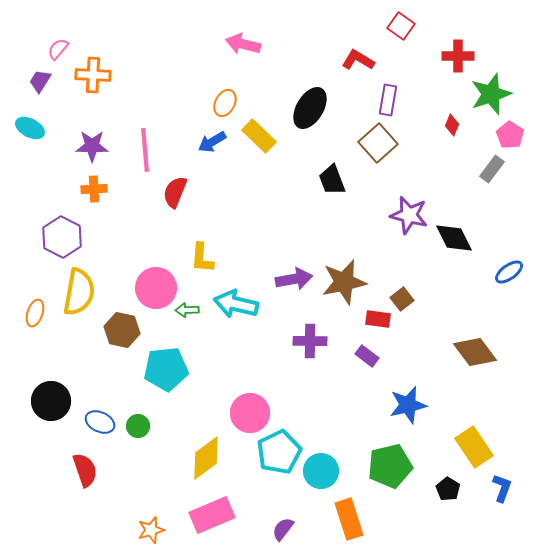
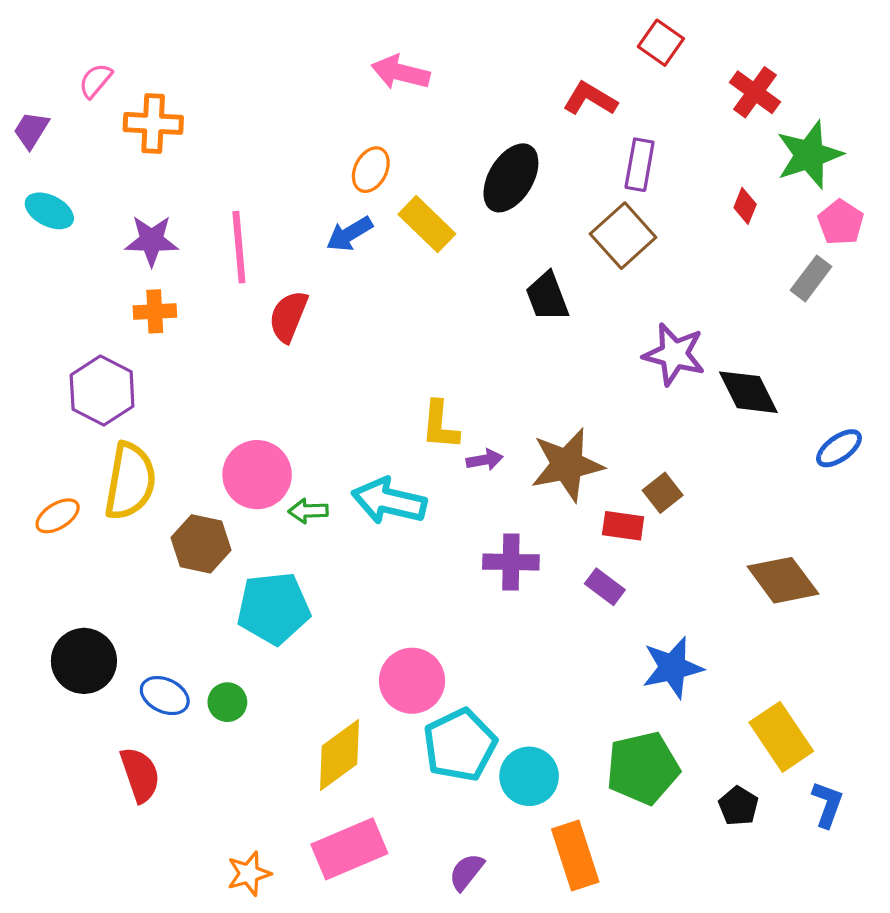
red cross: (458, 56) -> (755, 92), turned 36
purple trapezoid: (40, 81) -> (31, 130), moved
yellow L-shape: (202, 258) -> (440, 425), moved
purple arrow: (294, 279) -> (485, 460), size x0.6
orange ellipse: (35, 313) -> (58, 516), turned 40

